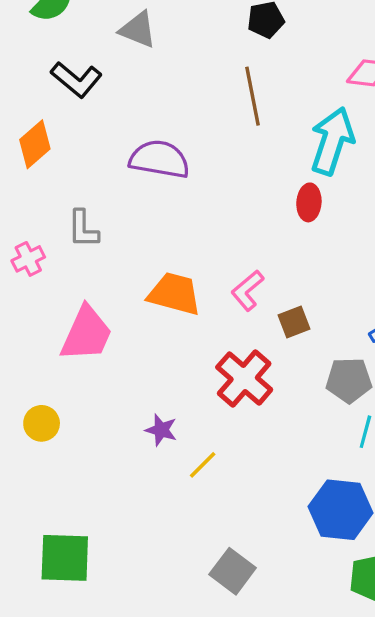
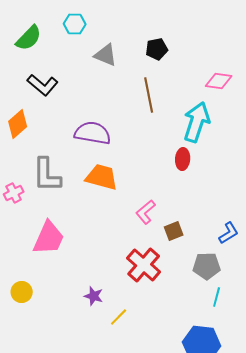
gray triangle: (138, 30) -> (106, 55), moved
gray L-shape: (83, 229) -> (47, 175), size x1.5
orange trapezoid: (174, 294) -> (102, 177), moved

